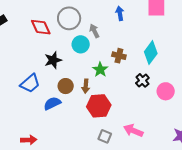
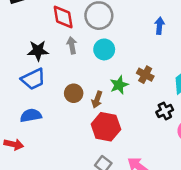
gray arrow: (94, 31) -> (72, 45), moved
black star: (53, 60) -> (38, 51), moved
blue semicircle: (52, 103) -> (31, 115), moved

